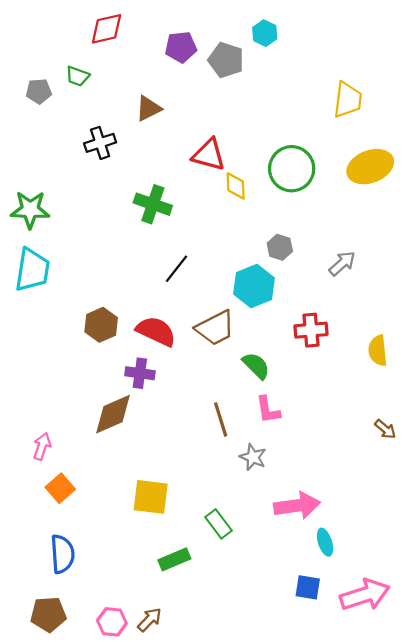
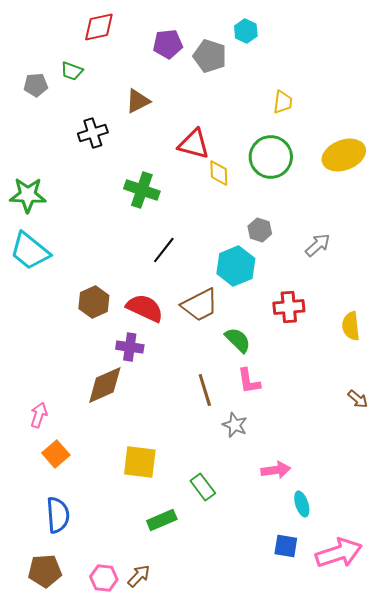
yellow trapezoid: (348, 100) -> (283, 102), moved, size x0.7
cyan trapezoid: (32, 270) -> (30, 251), turned 120
pink arrow: (297, 506) -> (276, 470), size x0.7

